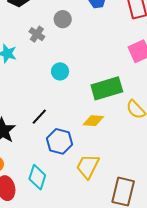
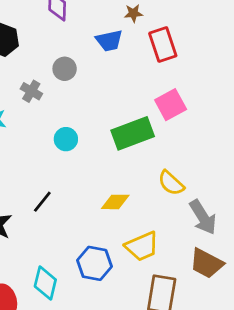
green rectangle: (107, 88) -> (133, 133), moved
blue hexagon: (59, 141) -> (94, 263), moved
yellow trapezoid: (88, 166) -> (142, 246), moved, turned -136

